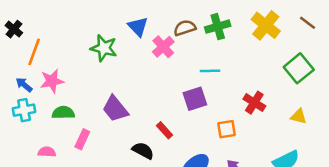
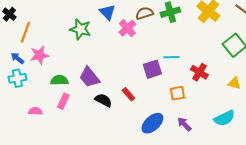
cyan line: (210, 71) -> (171, 57), moved
green semicircle: (63, 113) -> (59, 80), moved
black semicircle: (143, 151) -> (103, 100), moved

